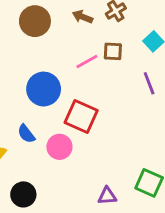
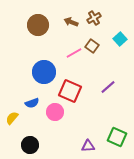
brown square: (113, 51) -> (92, 46), turned 32
purple line: (149, 83) -> (108, 87), moved, turned 70
blue semicircle: (26, 134) -> (32, 103), turned -72

